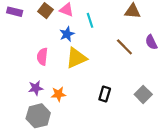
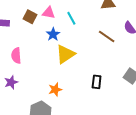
pink semicircle: (42, 57) -> (16, 56), moved
purple star: (36, 88) -> (11, 82), moved

